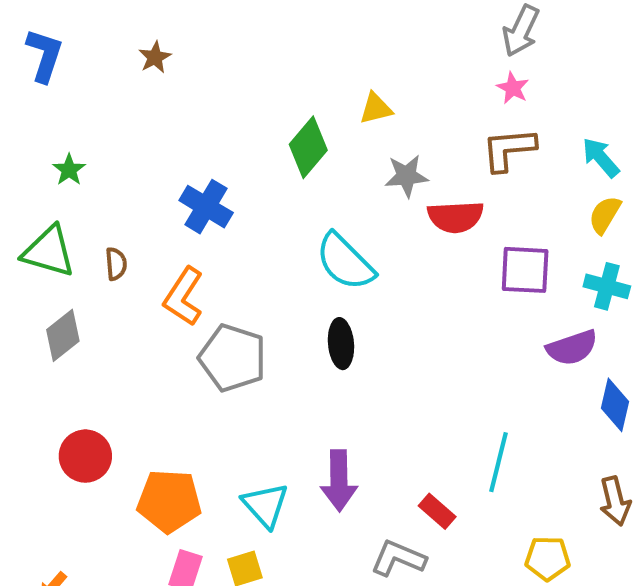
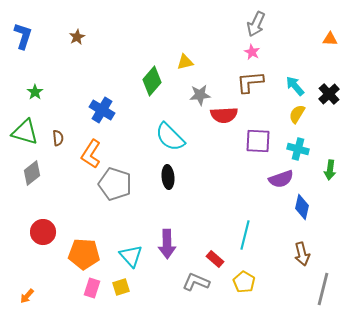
yellow pentagon: (548, 558) -> (244, 282), moved, turned 30

